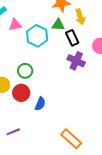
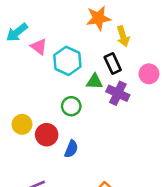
pink triangle: (15, 25) -> (39, 47), turned 48
green triangle: (58, 25) -> (95, 82), moved
green circle: (25, 71) -> (71, 106), moved

